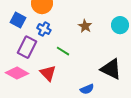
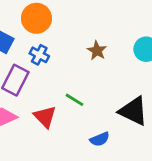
green line: (63, 51) -> (74, 100), moved

